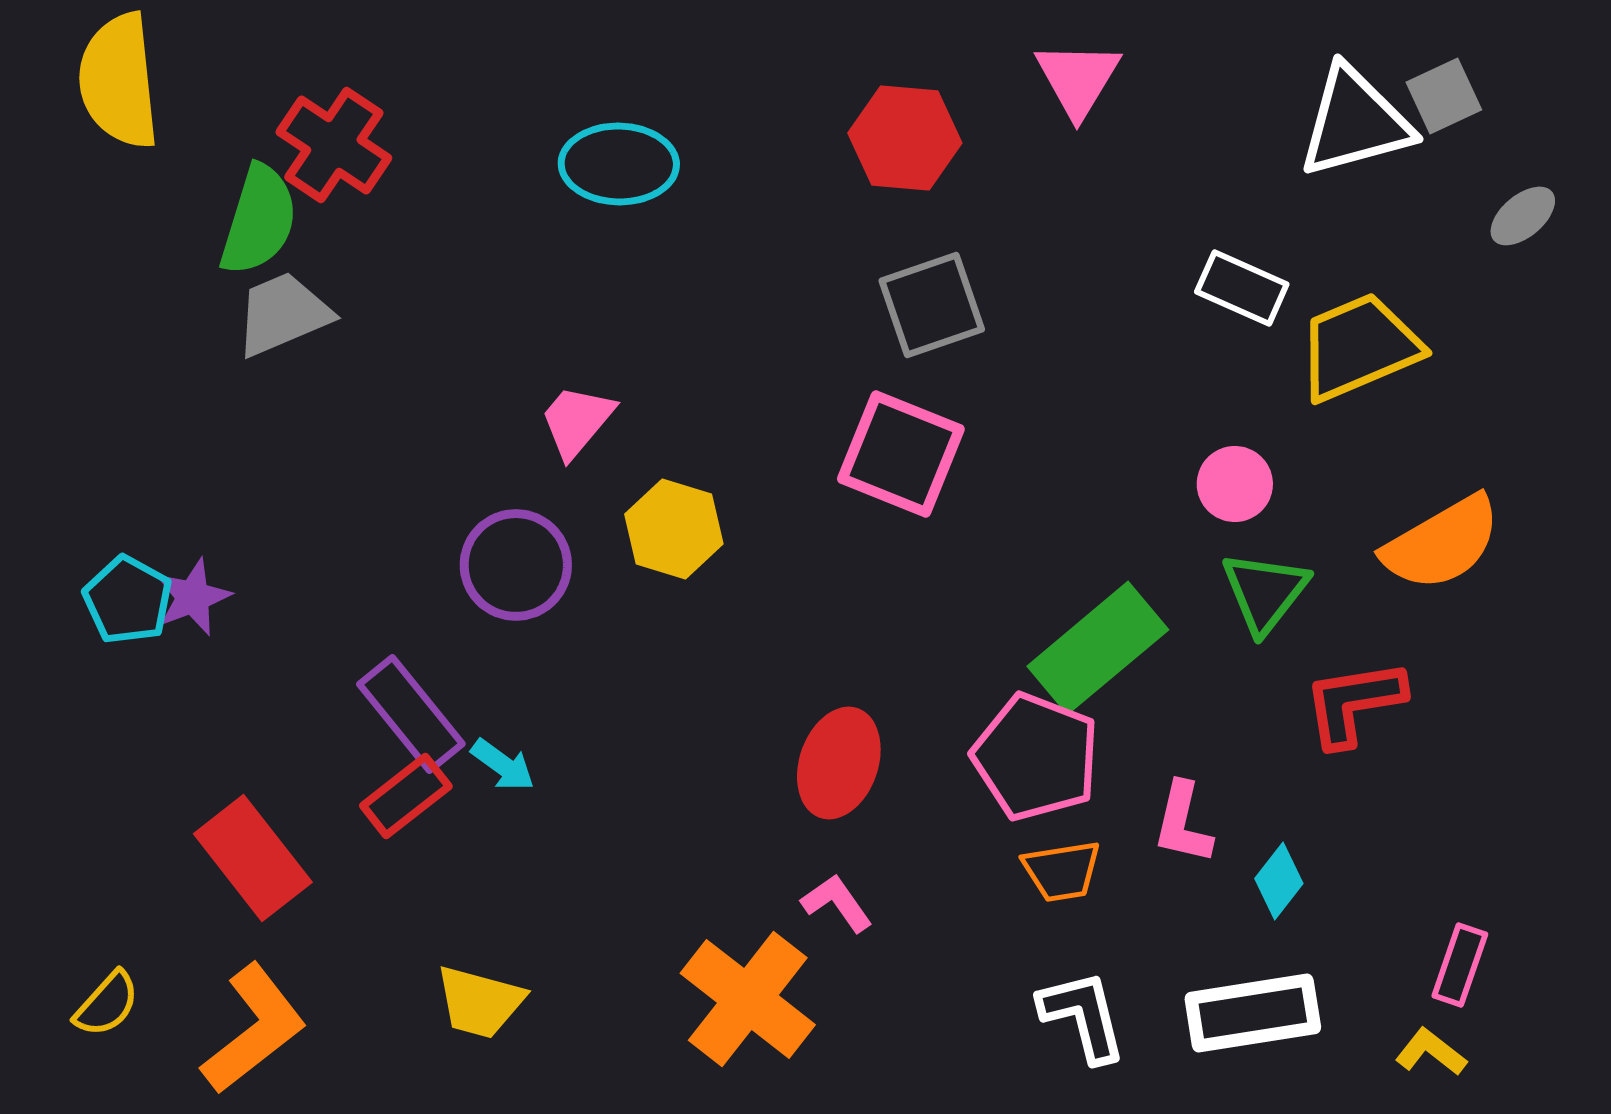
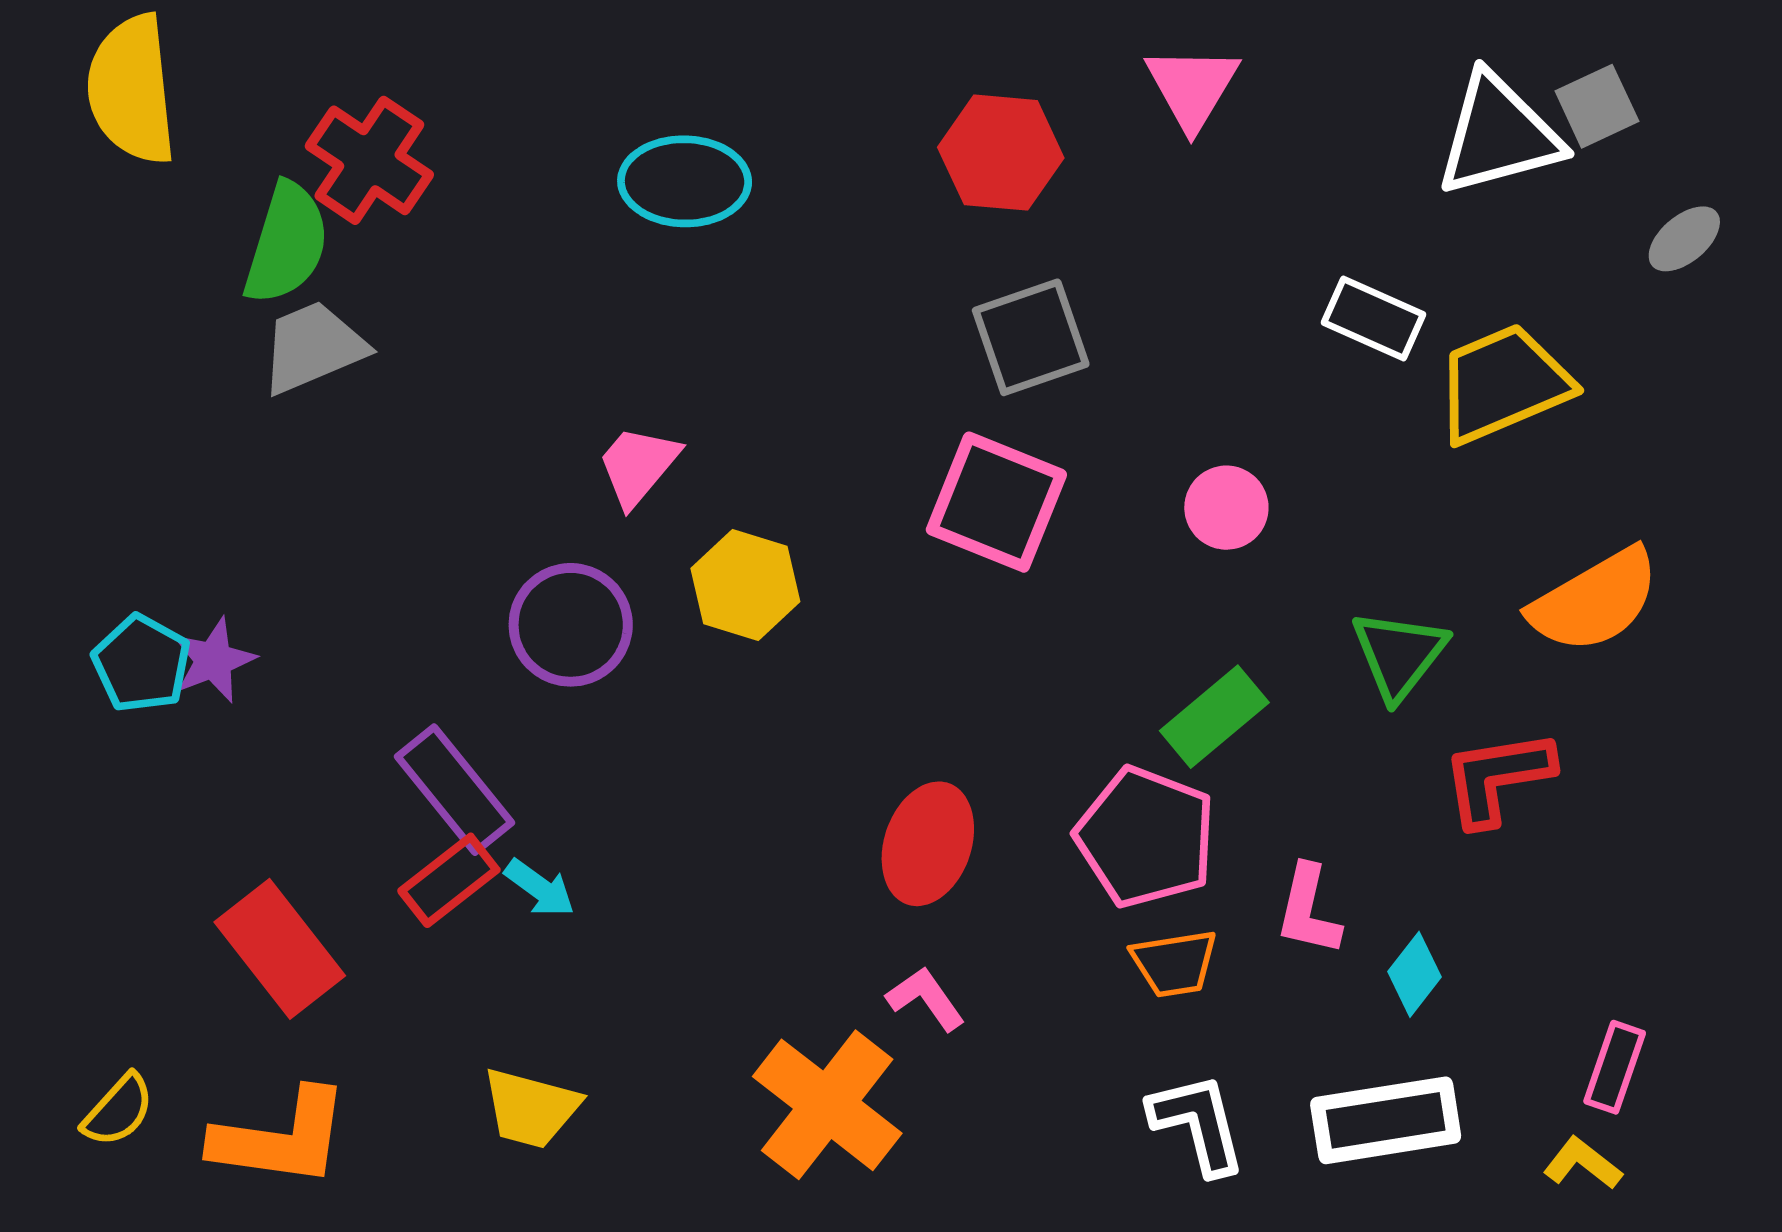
pink circle: (1235, 484) -> (1226, 508), moved
green rectangle: (1098, 648) -> (1214, 717), size x0.7
cyan arrow: (503, 765) -> (540, 888), moved
orange L-shape: (254, 1029) -> (281, 1138), turned 46

